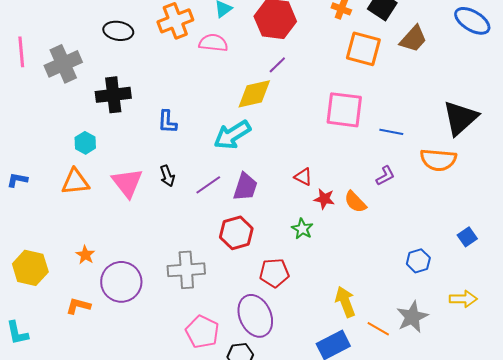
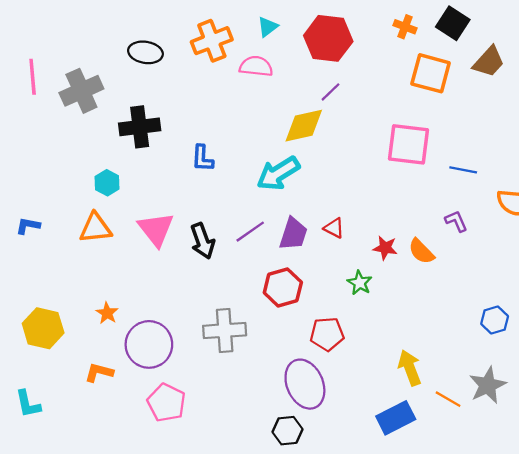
black arrow: (167, 176) -> (202, 241), moved, size x1.4
purple L-shape: (385, 176) -> (456, 221), turned -85
red triangle: (303, 177) -> (334, 228), moved
pink pentagon: (202, 332) -> (166, 403), moved

